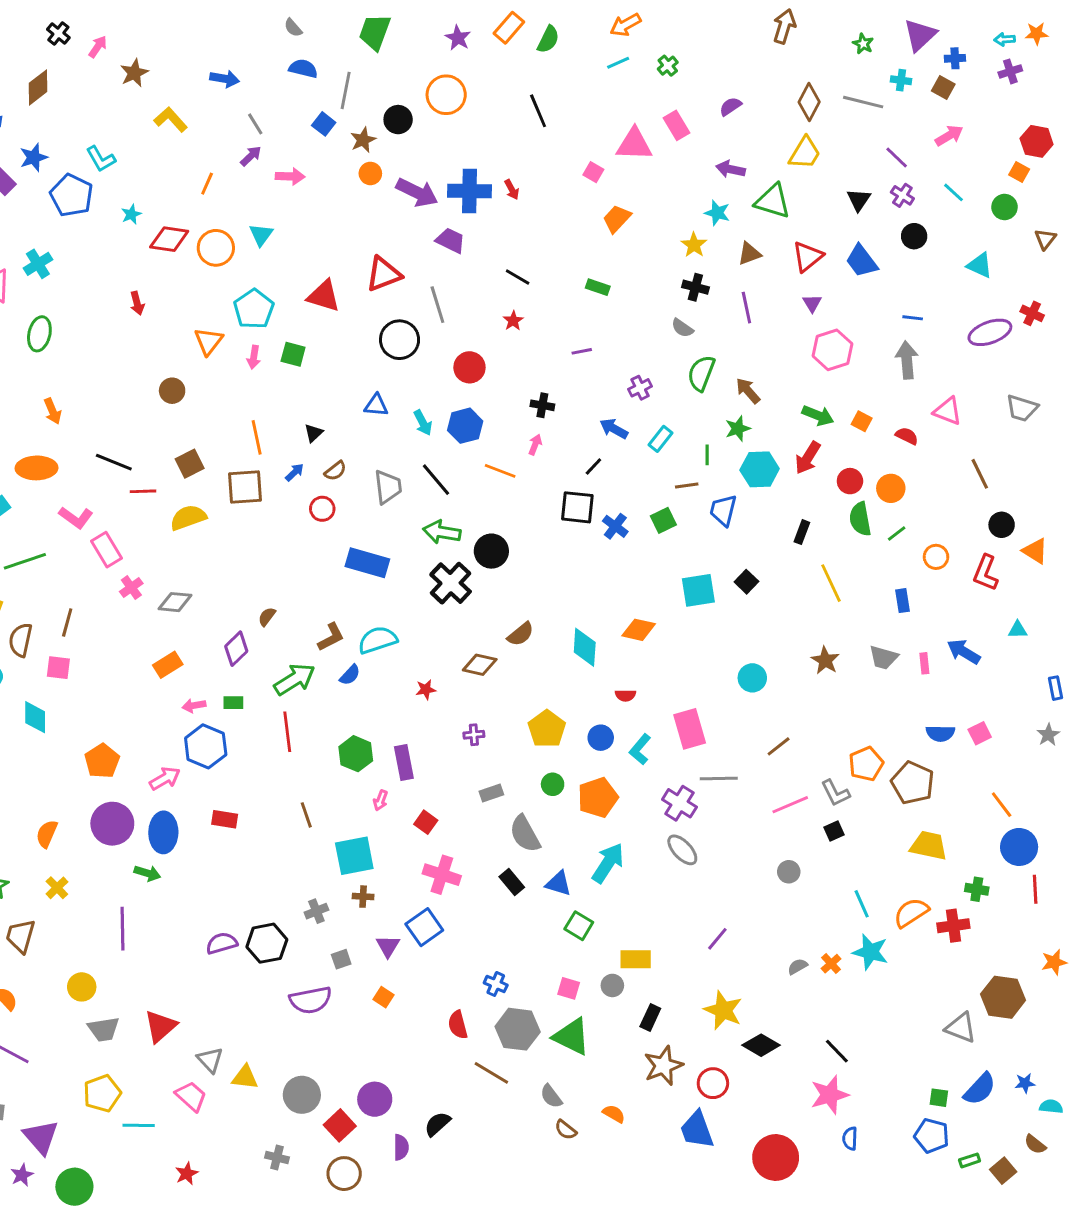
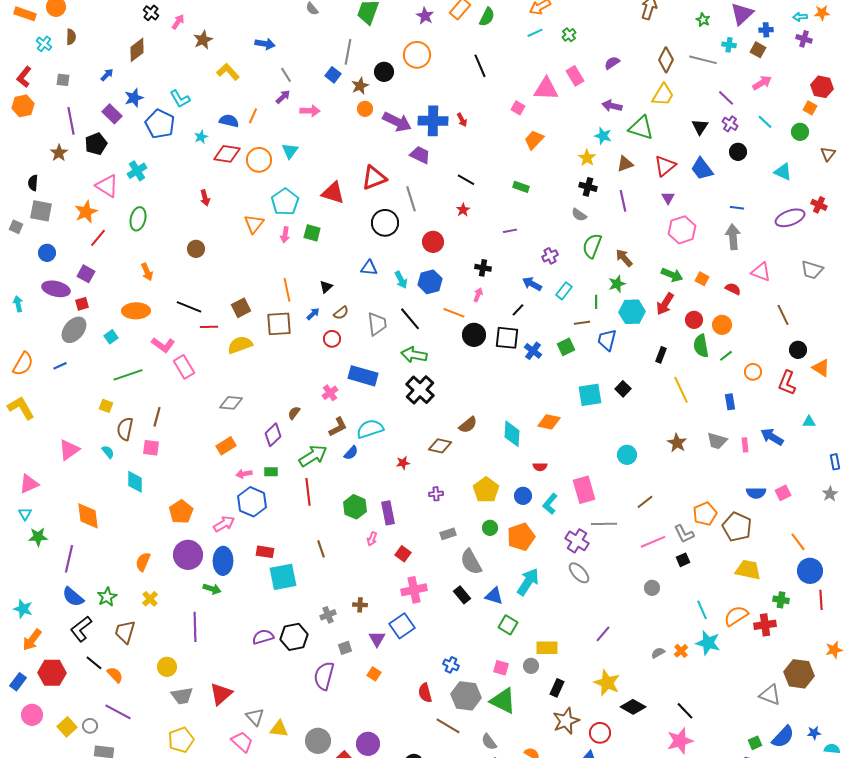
blue semicircle: (303, 69) -> (229, 121), moved
purple cross: (1010, 71) -> (804, 39), turned 35
brown circle: (172, 391) -> (196, 249), moved
black circle: (491, 551) -> (474, 335), moved
pink cross: (131, 587) -> (330, 393), moved
cyan square: (354, 856) -> (283, 577), moved
pink cross: (442, 875) -> (414, 590), turned -30
purple semicircle: (311, 1000) -> (324, 676), turned 116
green square: (939, 1098) -> (755, 743), turned -32

